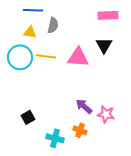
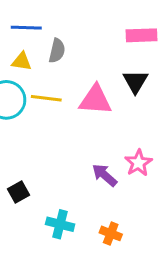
pink star: (106, 114) -> (138, 163), moved, turned 30
orange cross: (80, 130) -> (111, 233), moved

